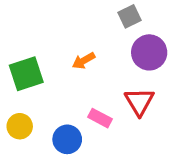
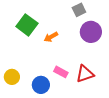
green square: (26, 74) -> (27, 25), moved, turned -35
red triangle: (139, 102) -> (85, 74), moved, turned 42

